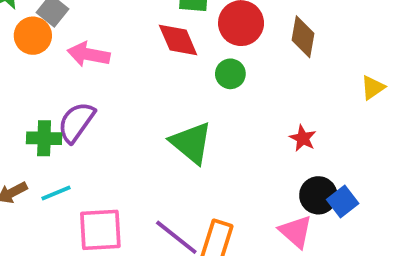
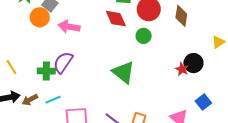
black circle: (318, 195) -> (193, 63), moved

